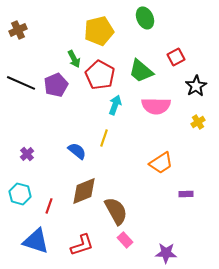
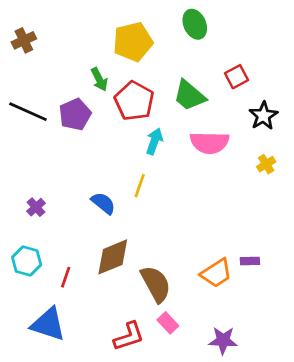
orange trapezoid: (161, 163) -> (216, 273), moved
red L-shape: (82, 245) -> (129, 336), moved

